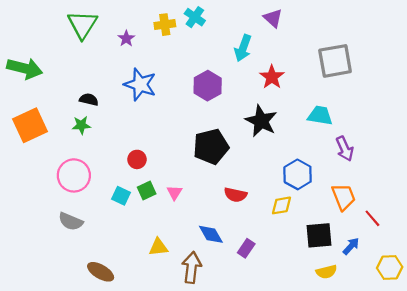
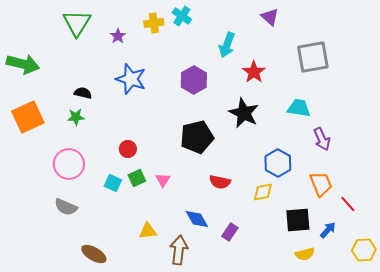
purple triangle: (273, 18) -> (270, 17), moved

